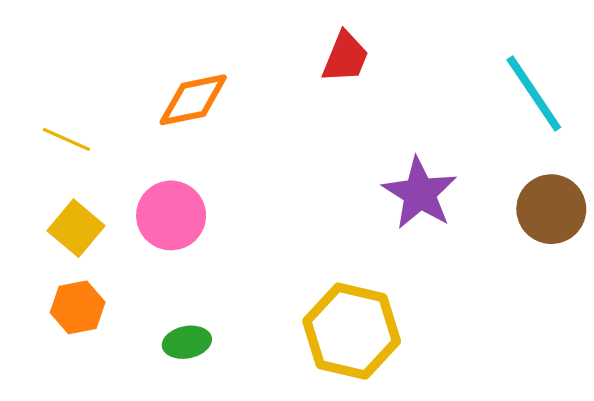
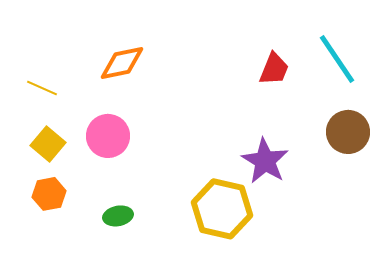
red trapezoid: (345, 57) -> (274, 69), moved
purple star: (420, 193) -> (265, 161), moved

